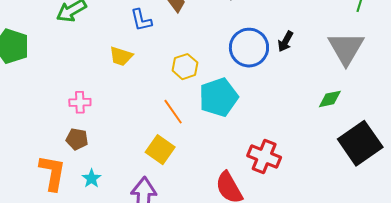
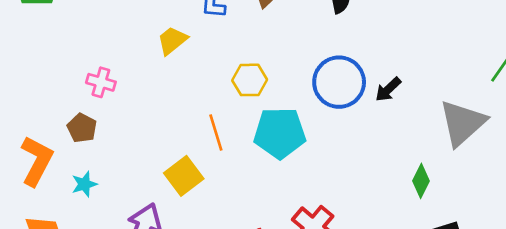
yellow trapezoid: (121, 56) -> (172, 40), turned 105
green diamond: (330, 99) -> (421, 181), turned -70

